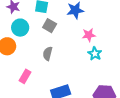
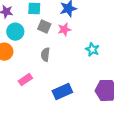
pink star: (89, 35) -> (64, 29), moved
pink rectangle: (25, 76) -> (25, 80), turned 32

